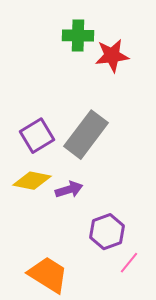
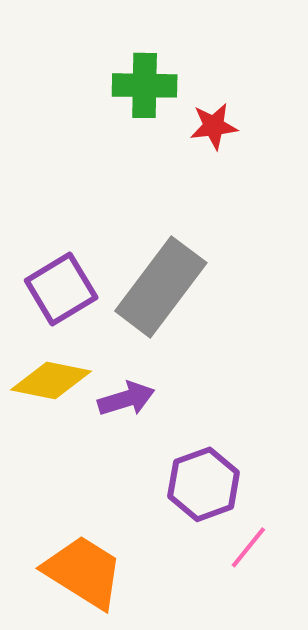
red star: (112, 56) -> (214, 126), size x0.7

